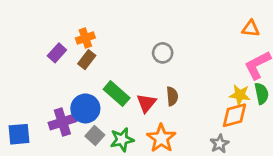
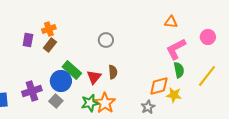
purple rectangle: (57, 53) -> (28, 40), turned -32
yellow star: (240, 95) -> (174, 95), moved
blue circle: (85, 108) -> (61, 81), moved
green star: (122, 140) -> (90, 103), moved

